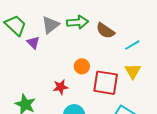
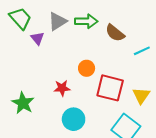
yellow triangle: (133, 71) -> (141, 96), moved

